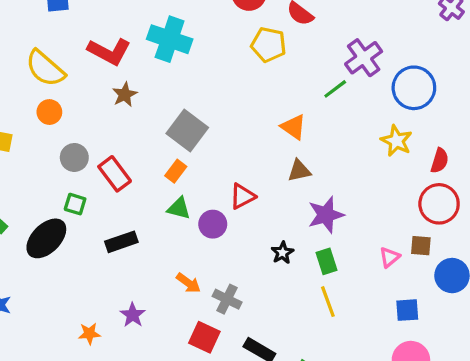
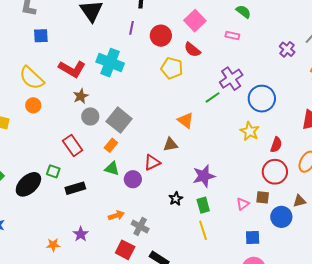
gray circle: (74, 157) -> (90, 116), moved
brown triangle: (299, 171) -> (170, 145), moved
green square: (75, 204) -> (53, 171), moved
orange arrow: (188, 283) -> (116, 215), turned -56

